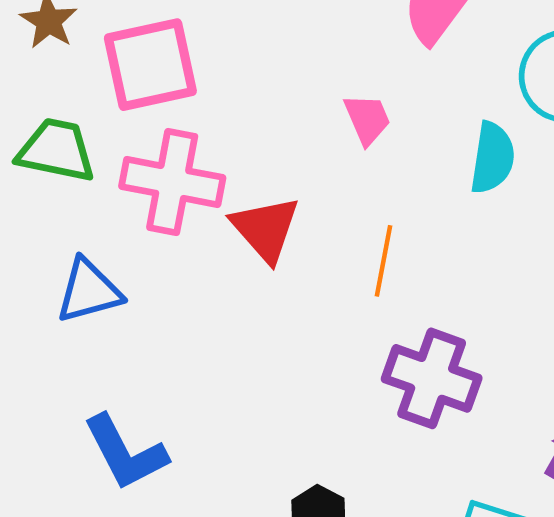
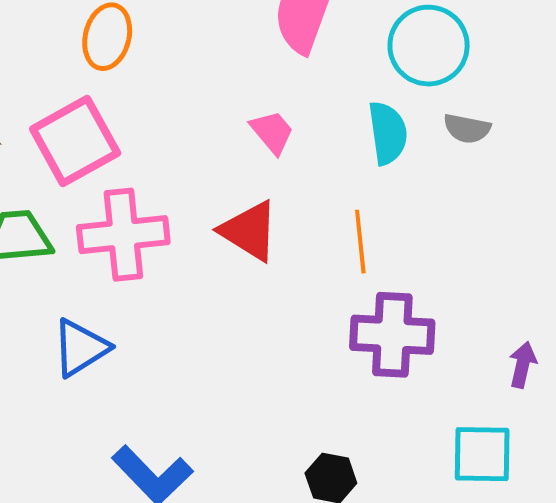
red triangle: (265, 229) -> (249, 231), moved
orange line: (384, 261) -> (360, 242), moved

